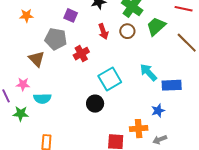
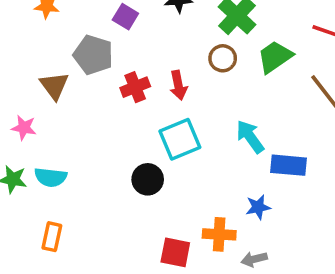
red arrow: (103, 31) -> (178, 85), moved
cyan semicircle: (42, 98) -> (51, 177), moved

